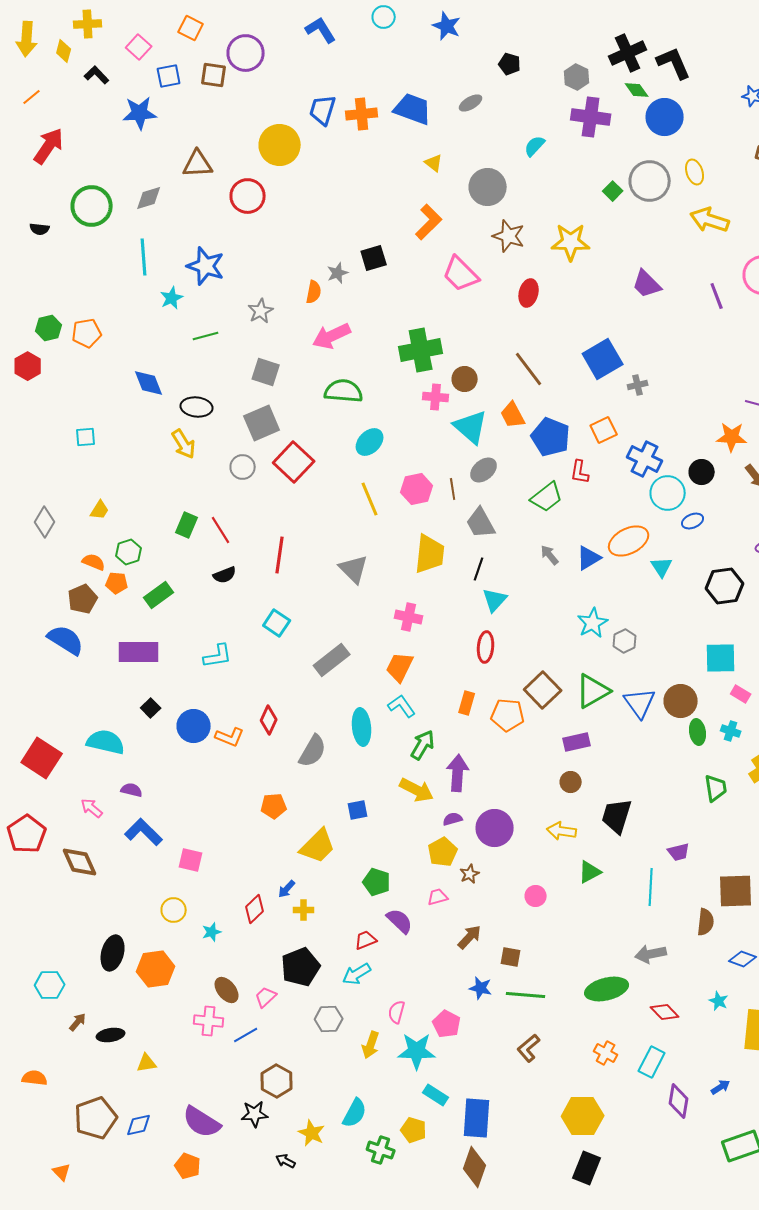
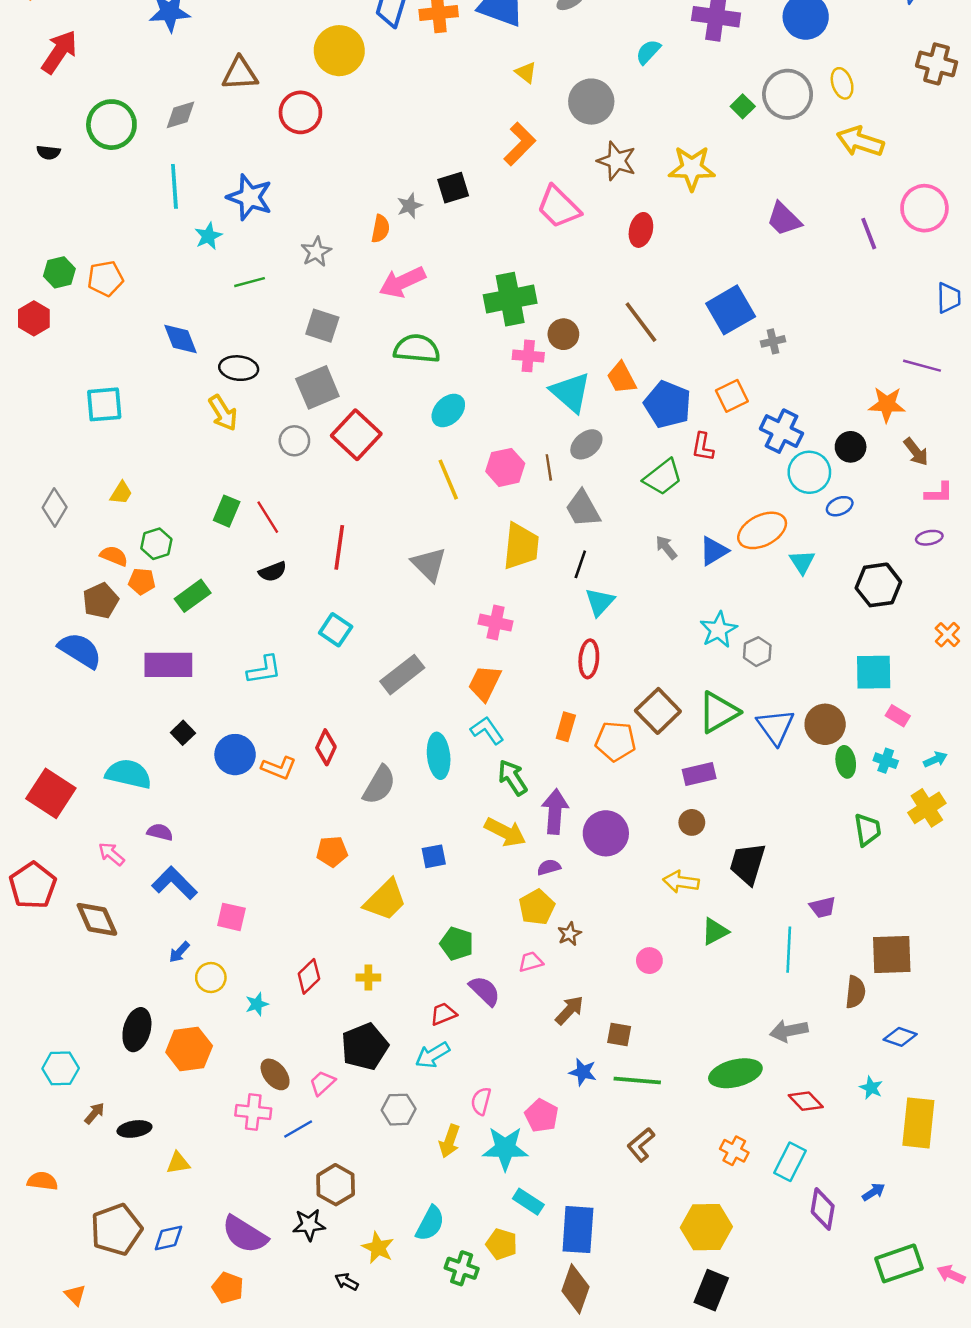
cyan square: (86, 437) -> (104, 404), size x1.5
green arrow: (423, 745) -> (513, 778), turned -64
purple circle: (495, 828) -> (606, 833), moved
blue arrow: (287, 889) -> (179, 952), moved

